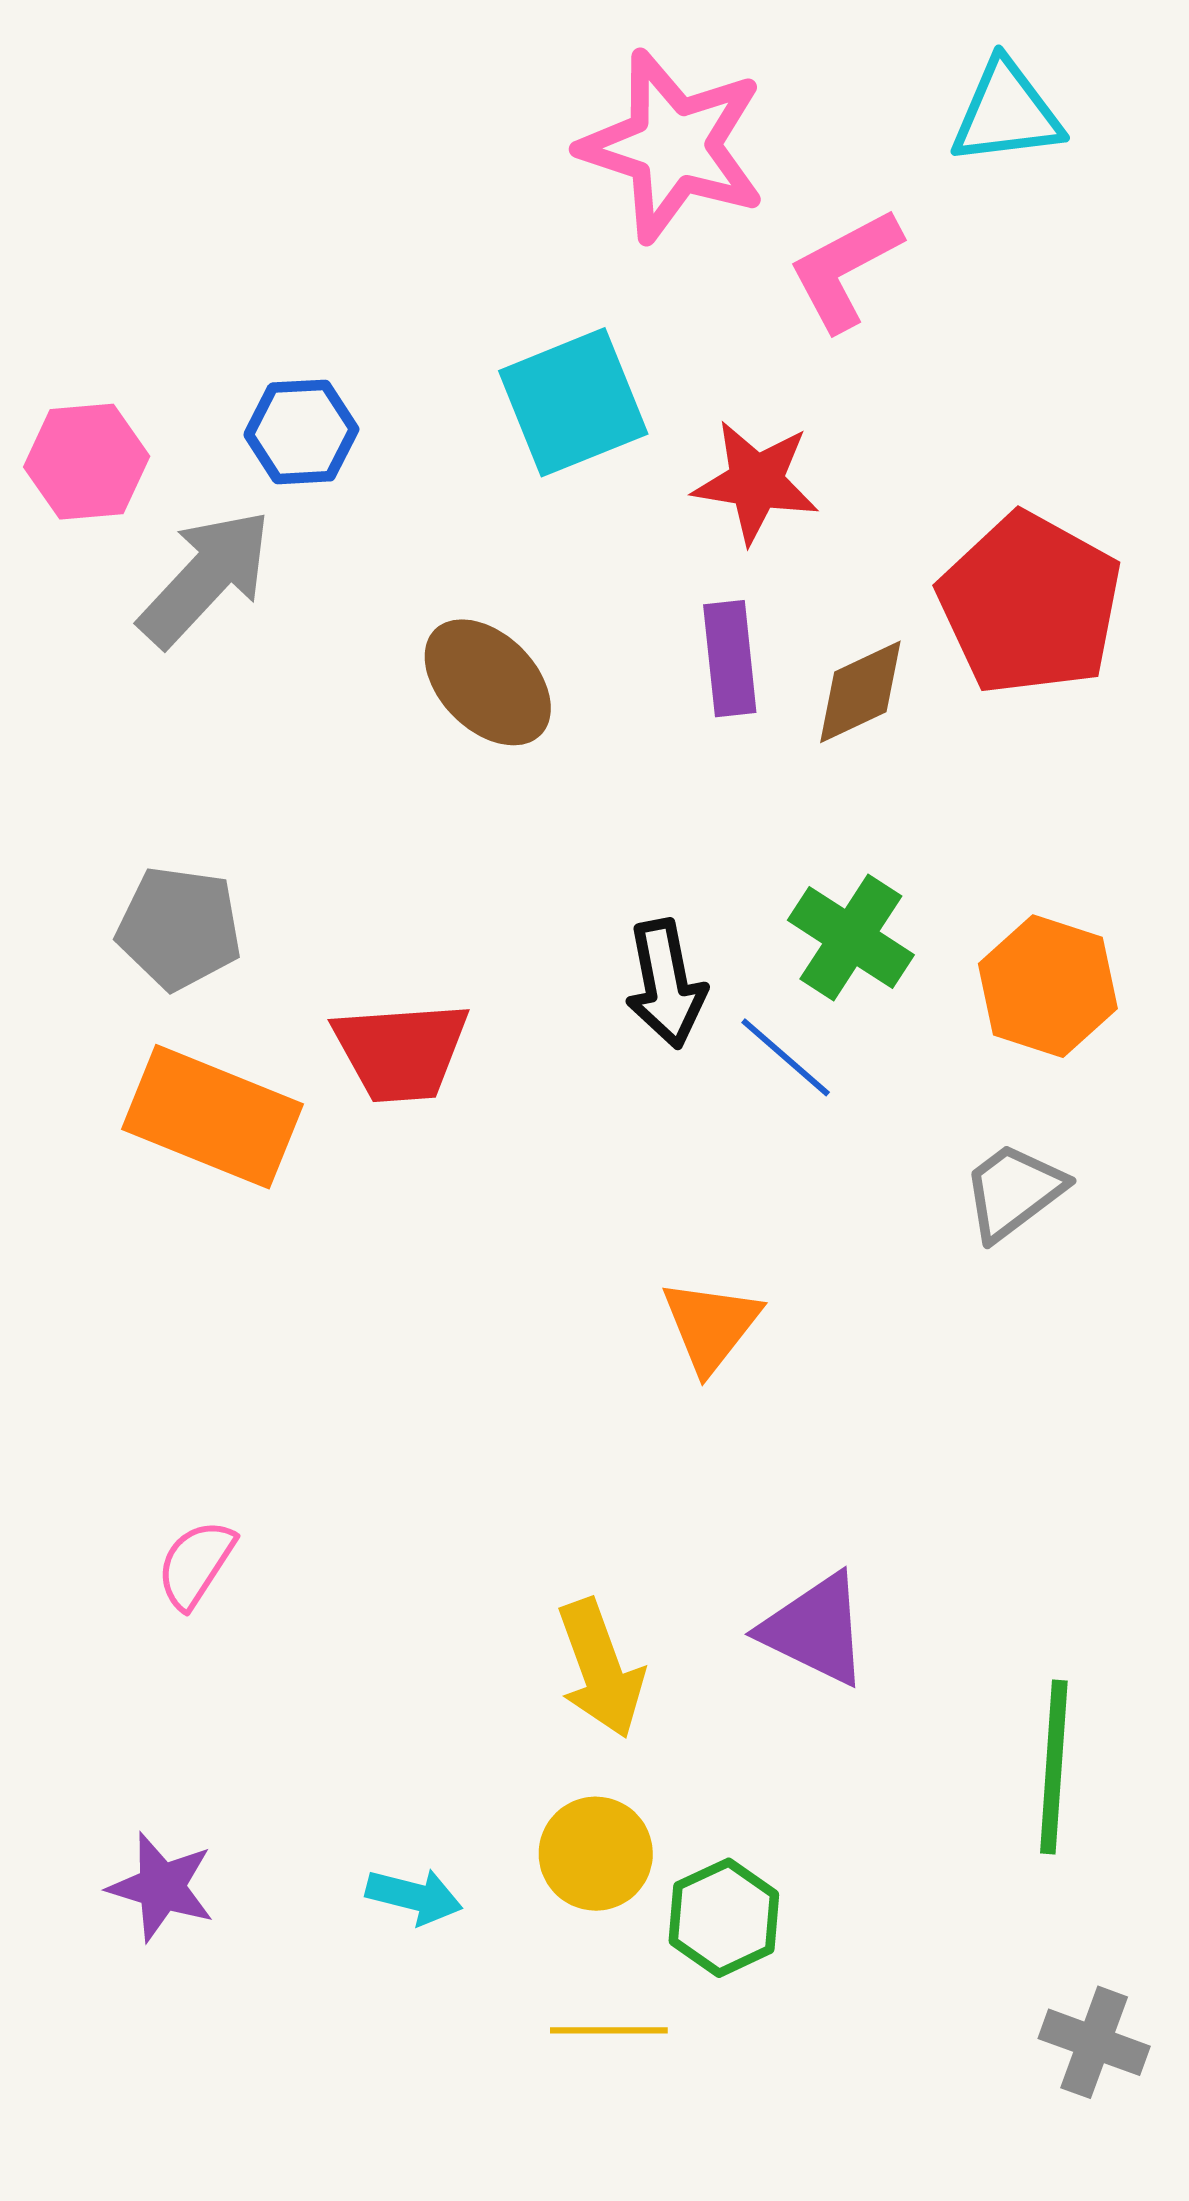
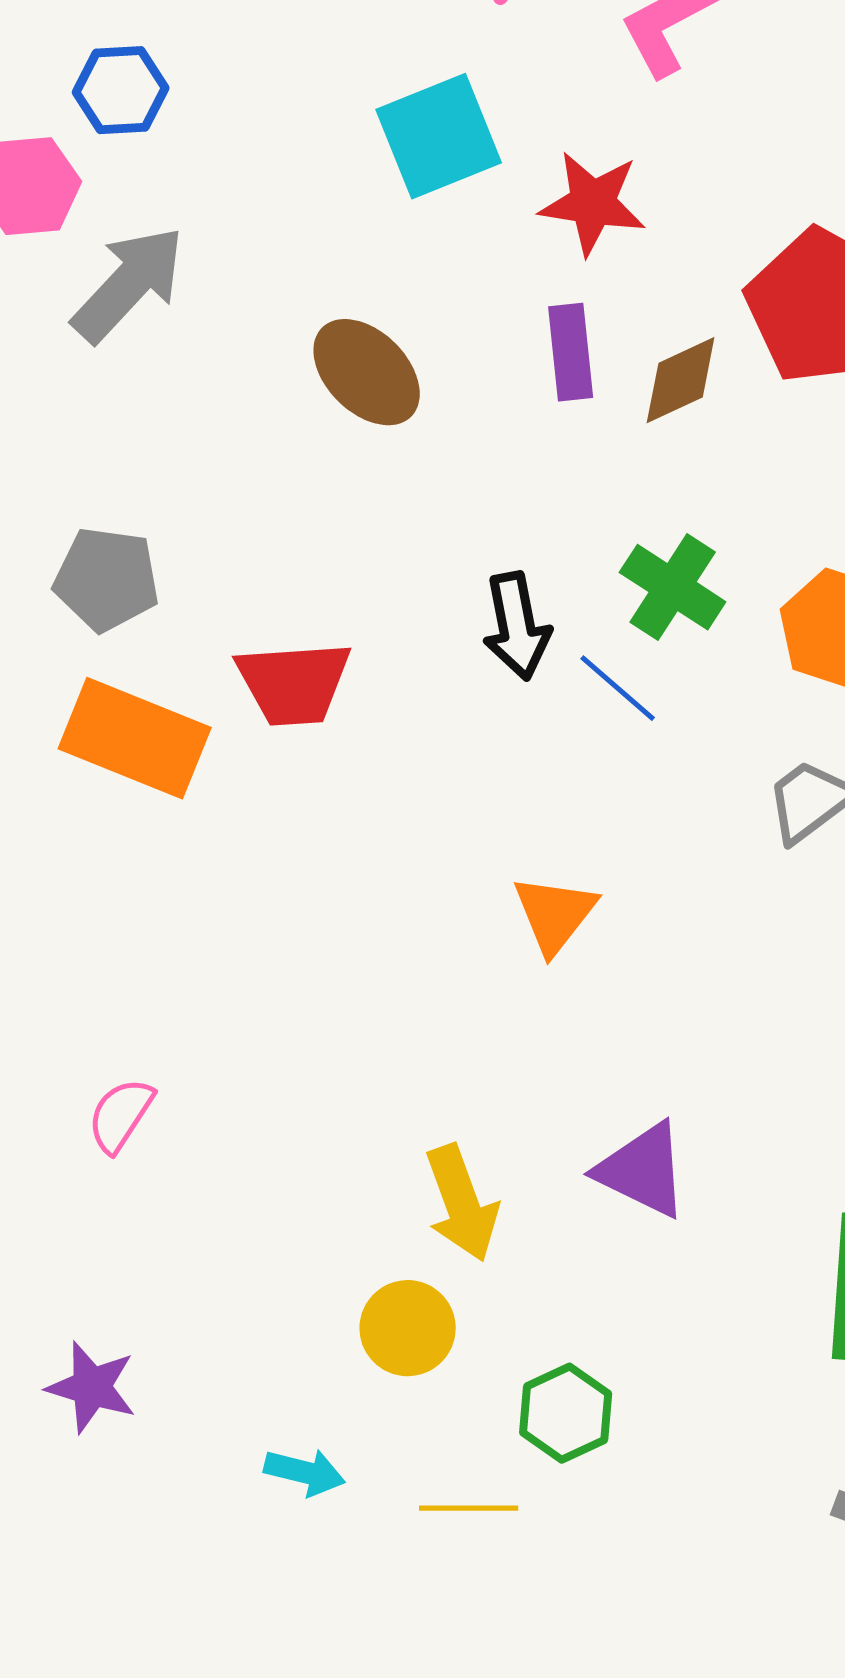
blue hexagon: (301, 432) -> (121, 90), moved
yellow circle: (596, 1854) -> (408, 1328), moved
cyan arrow: (414, 1896) -> (305, 1472), moved

